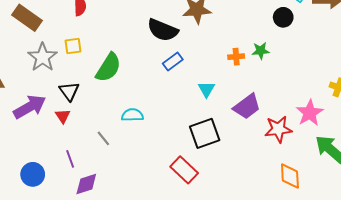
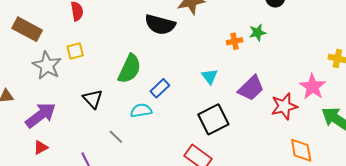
blue rectangle: (173, 62) -> (160, 88), moved
green semicircle: (108, 68) -> (130, 69), moved
black triangle: (69, 91) -> (93, 99), moved
red triangle: (63, 116) -> (41, 147), moved, turned 42

